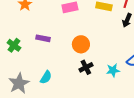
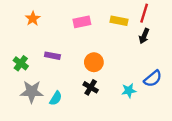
black cross: (86, 67) -> (91, 87), moved, turned -32
gray star: (19, 83) -> (32, 92), moved, turned 30

